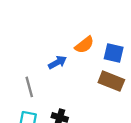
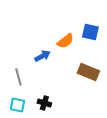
blue square: (114, 53) -> (90, 32), moved

